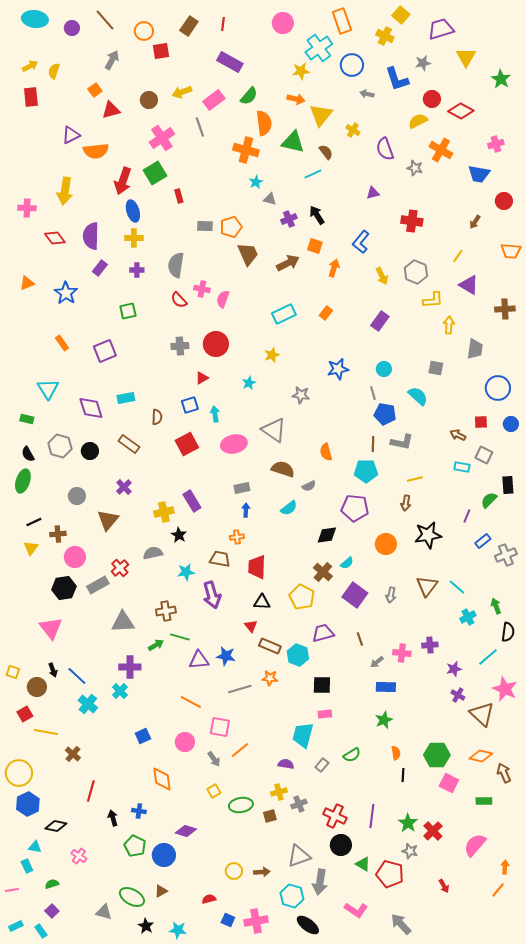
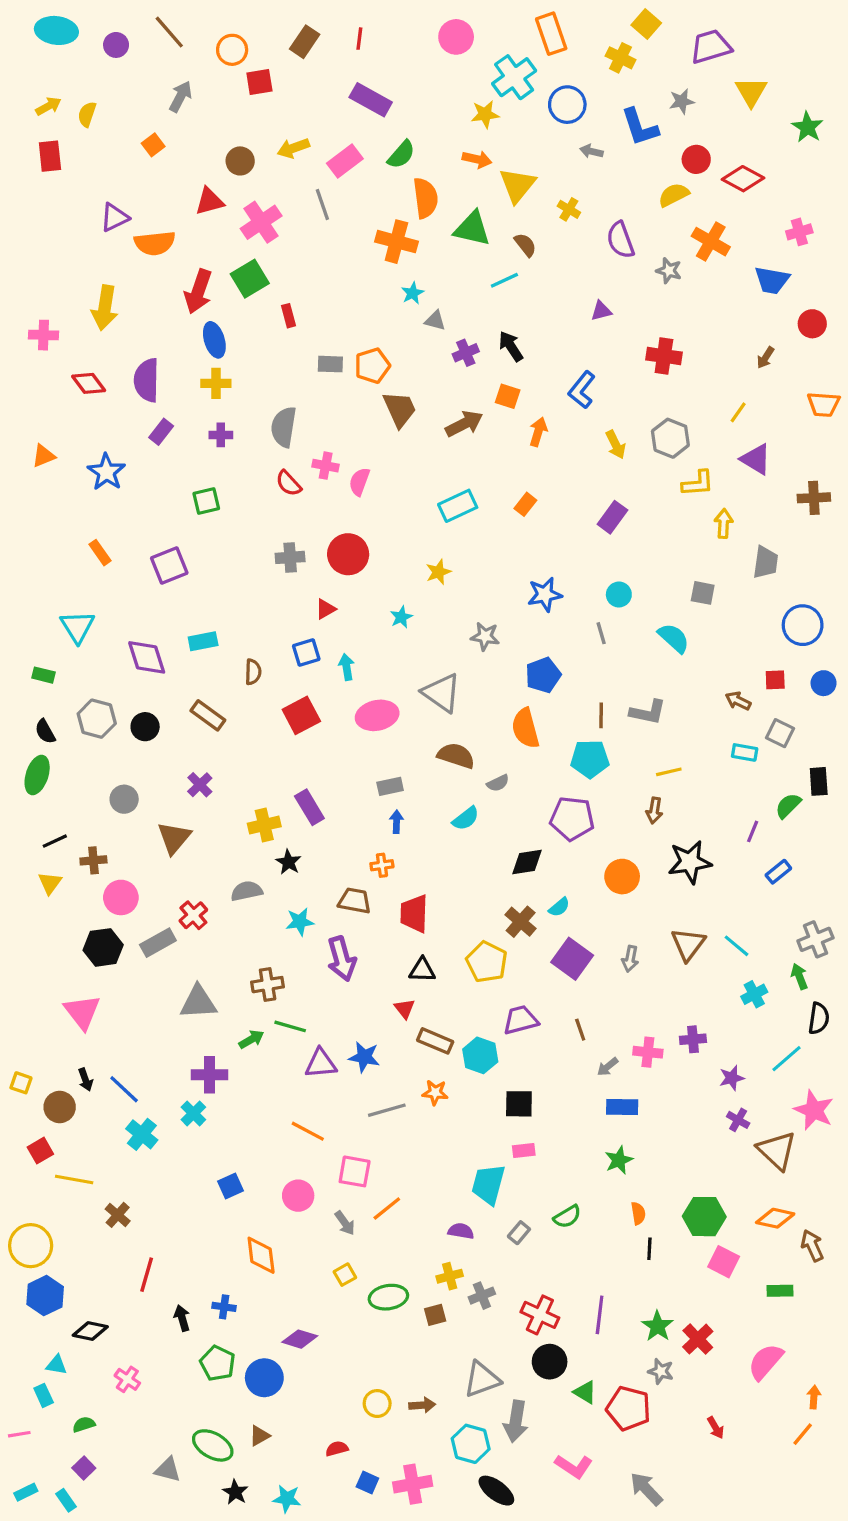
red triangle: (111, 110) -> (210, 201), moved
blue pentagon: (385, 414) -> (543, 675), moved, turned -30
orange semicircle: (326, 452) -> (525, 728), size x1.4
gray cross: (506, 555) -> (815, 939), moved

